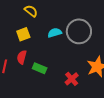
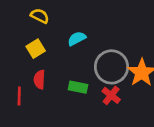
gray circle: (79, 31) -> (111, 67), moved
green rectangle: (40, 68) -> (78, 87), moved

